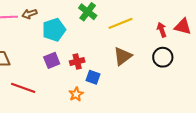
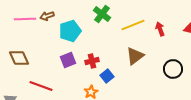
red arrow: (162, 30) -> (160, 29), moved
black circle: (163, 57) -> (173, 69), moved
blue square: (93, 77) -> (107, 76), turned 32

